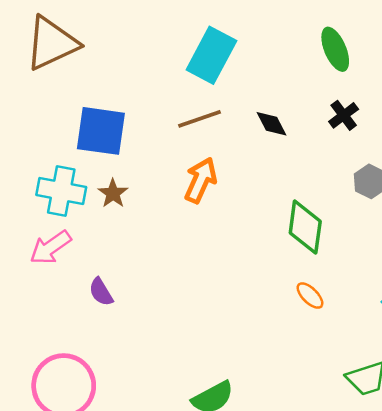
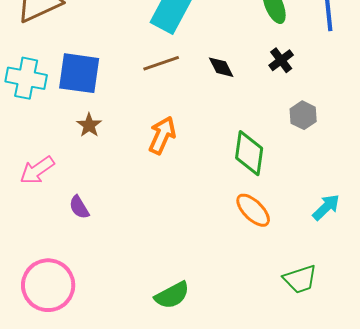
orange arrow: (201, 180) -> (162, 135), moved
cyan cross: (61, 191) -> (26, 78), moved
orange ellipse: (310, 296) -> (253, 210), size x1.5

